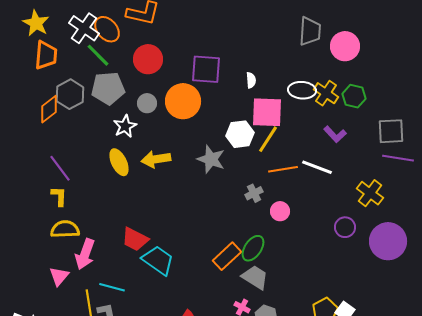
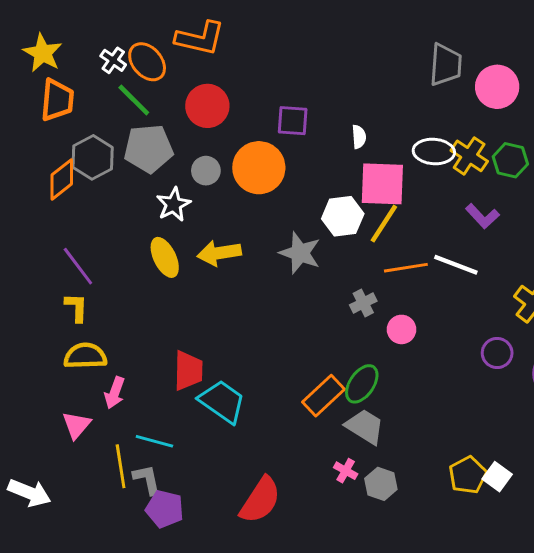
white cross: (84, 28) -> (113, 60), size x0.6
purple square: (206, 69) -> (293, 121), size x0.7
red trapezoid: (135, 239) -> (188, 371), turned -116
pink arrow: (85, 254) -> (115, 393), size x0.7

